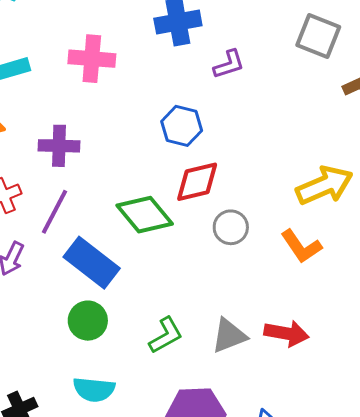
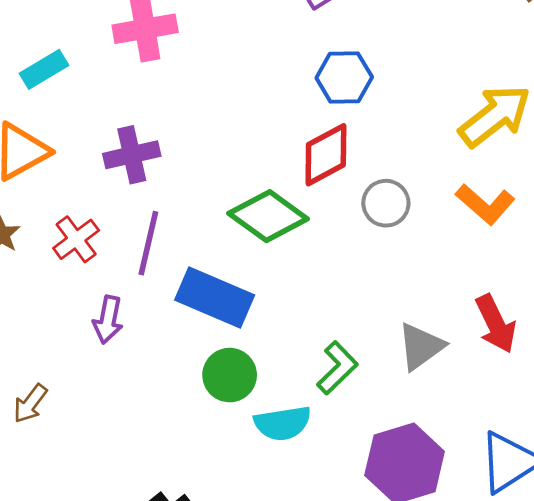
blue hexagon: (182, 126) -> (344, 77), moved
red arrow: (287, 333) -> (496, 324), turned 69
cyan semicircle: (94, 390) -> (283, 423), moved

